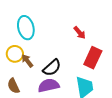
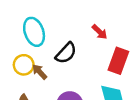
black semicircle: (52, 68) -> (66, 53), moved

